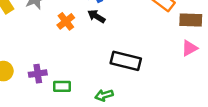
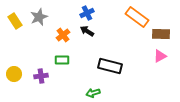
green rectangle: (62, 86) -> (62, 60), moved

